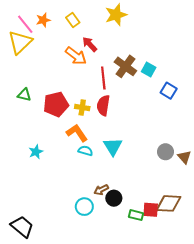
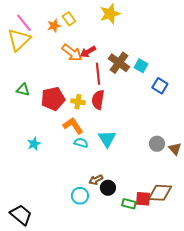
orange star: (43, 20) -> (54, 26), moved
red arrow: (90, 44) -> (88, 52), moved, turned -77

